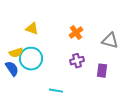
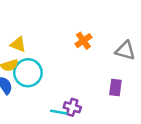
yellow triangle: (32, 29) -> (18, 44), moved
purple cross: (77, 61) -> (72, 107), moved, turned 32

